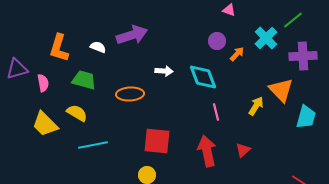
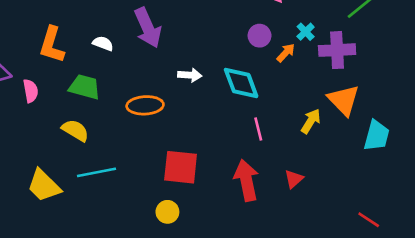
purple arrow: (132, 35) -> (148, 28), turned 84
cyan cross: (266, 38) -> (306, 32), moved, size x0.6
purple cross: (303, 56) -> (337, 50), moved
yellow trapezoid: (45, 124) -> (44, 186), moved

